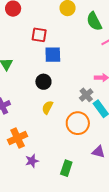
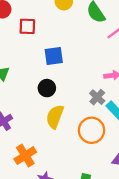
red square: (39, 35) -> (27, 26), moved
yellow semicircle: (47, 107) -> (55, 117), size x1.5

